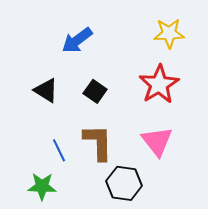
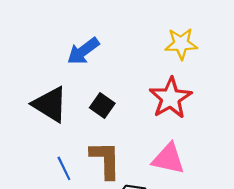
black triangle: (46, 90) -> (50, 104), size x1.4
pink triangle: (157, 141) -> (168, 159), turned -40

